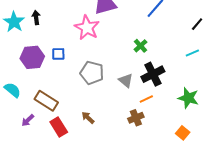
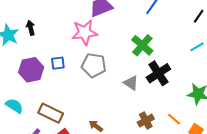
pink star: (87, 28) -> (85, 32), turned -30
green cross: (141, 46) -> (142, 45), size x1.5
gray pentagon: (92, 73) -> (94, 65), moved
orange line: (146, 99) -> (174, 119), moved, turned 72

